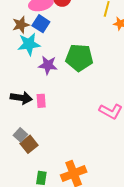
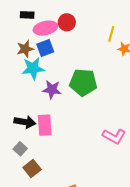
blue square: (41, 24) -> (45, 48), turned 36
pink rectangle: (41, 101) -> (45, 125), size x1.5
gray square: (20, 135) -> (20, 149), moved

